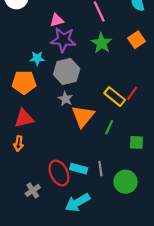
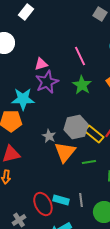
purple star: (63, 40) -> (47, 82), turned -30
cyan star: (37, 58) -> (23, 99), size x1.6
gray hexagon: (67, 71) -> (76, 127), moved
green line: (109, 127) -> (89, 162), turned 56

